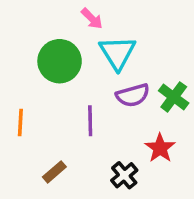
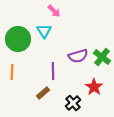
cyan triangle: (117, 53) -> (44, 31), moved, size x0.7
green circle: (60, 61) -> (18, 39), moved
brown rectangle: (54, 172) -> (43, 93), moved

